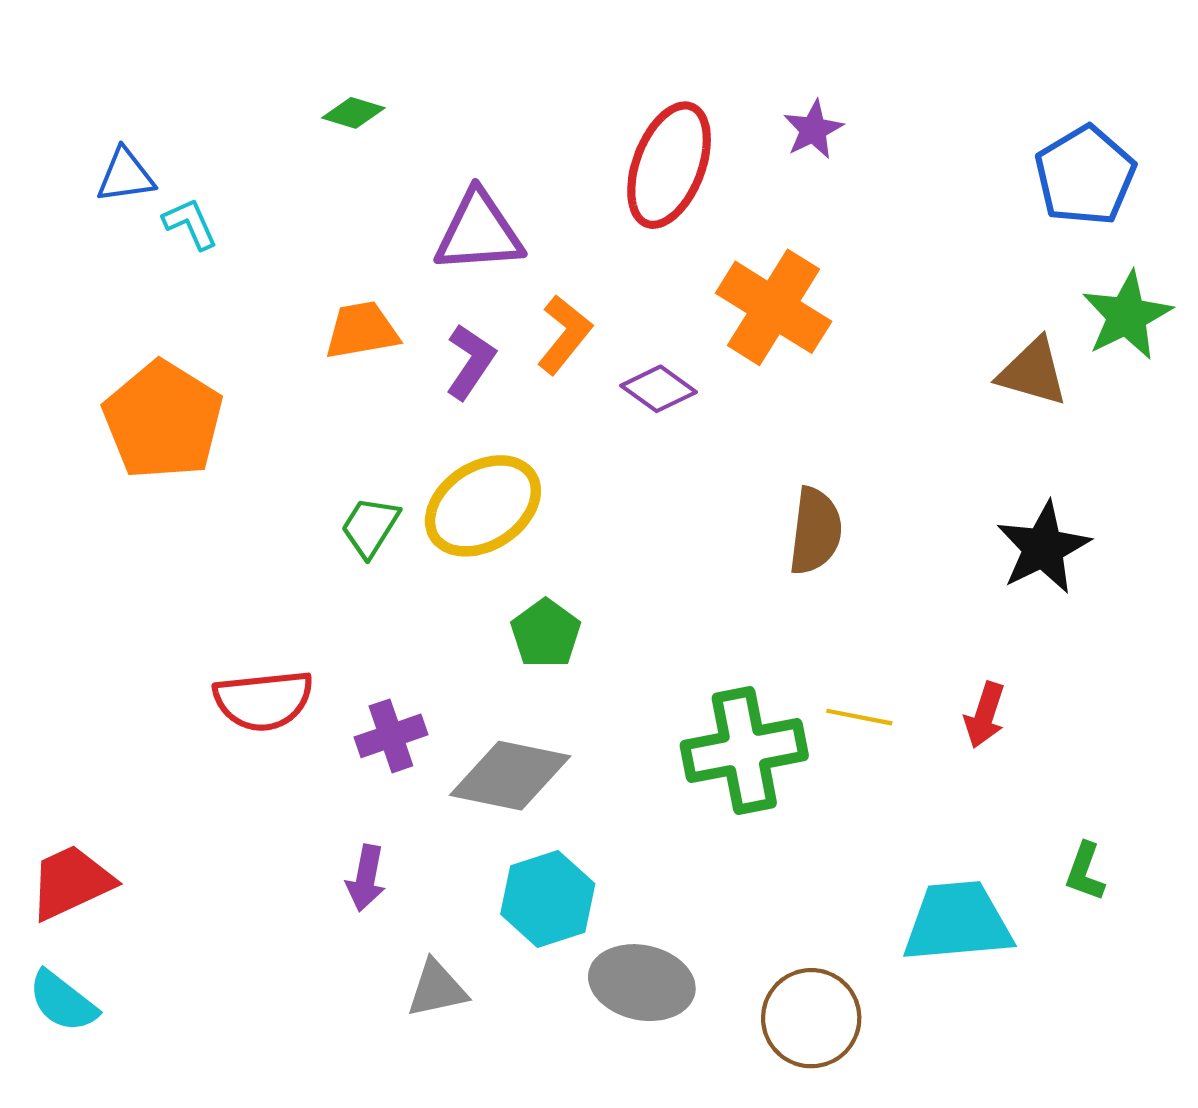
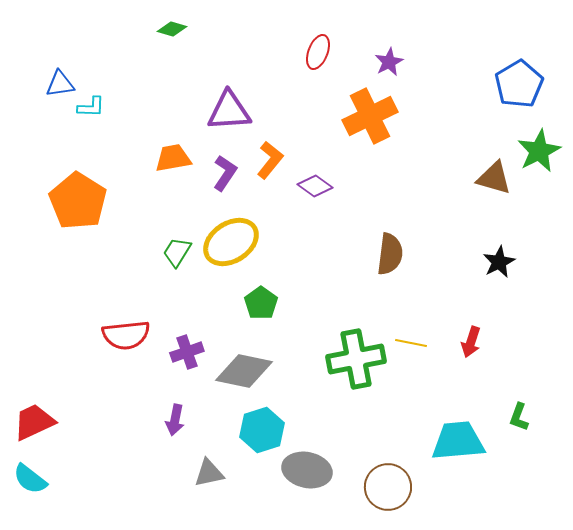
green diamond: (353, 113) -> (172, 29), moved
red ellipse: (669, 165) -> (318, 52), moved, size x0.6
cyan L-shape: (190, 224) -> (91, 107), turned 116
orange cross: (774, 307) -> (370, 116), moved, turned 32
black star: (1043, 548) -> (499, 262), size x0.7

